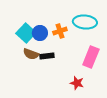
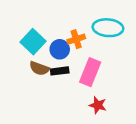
blue circle: (40, 33) -> (60, 49), moved
pink rectangle: (91, 57) -> (90, 72), moved

